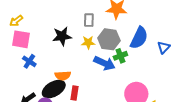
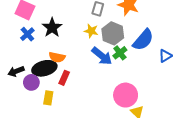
black star: (62, 36) -> (52, 28), moved, turned 30
green cross: (120, 56) -> (120, 53), turned -32

